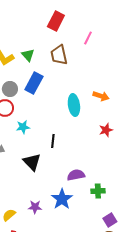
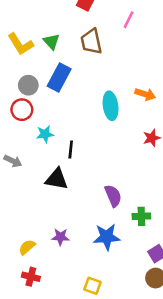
black line: (53, 141) -> (71, 149), moved
black triangle: (32, 162) -> (57, 179), turned -36
purple semicircle: (76, 175) -> (113, 196), turned 78
blue star: (62, 199) -> (107, 237), moved, turned 30

